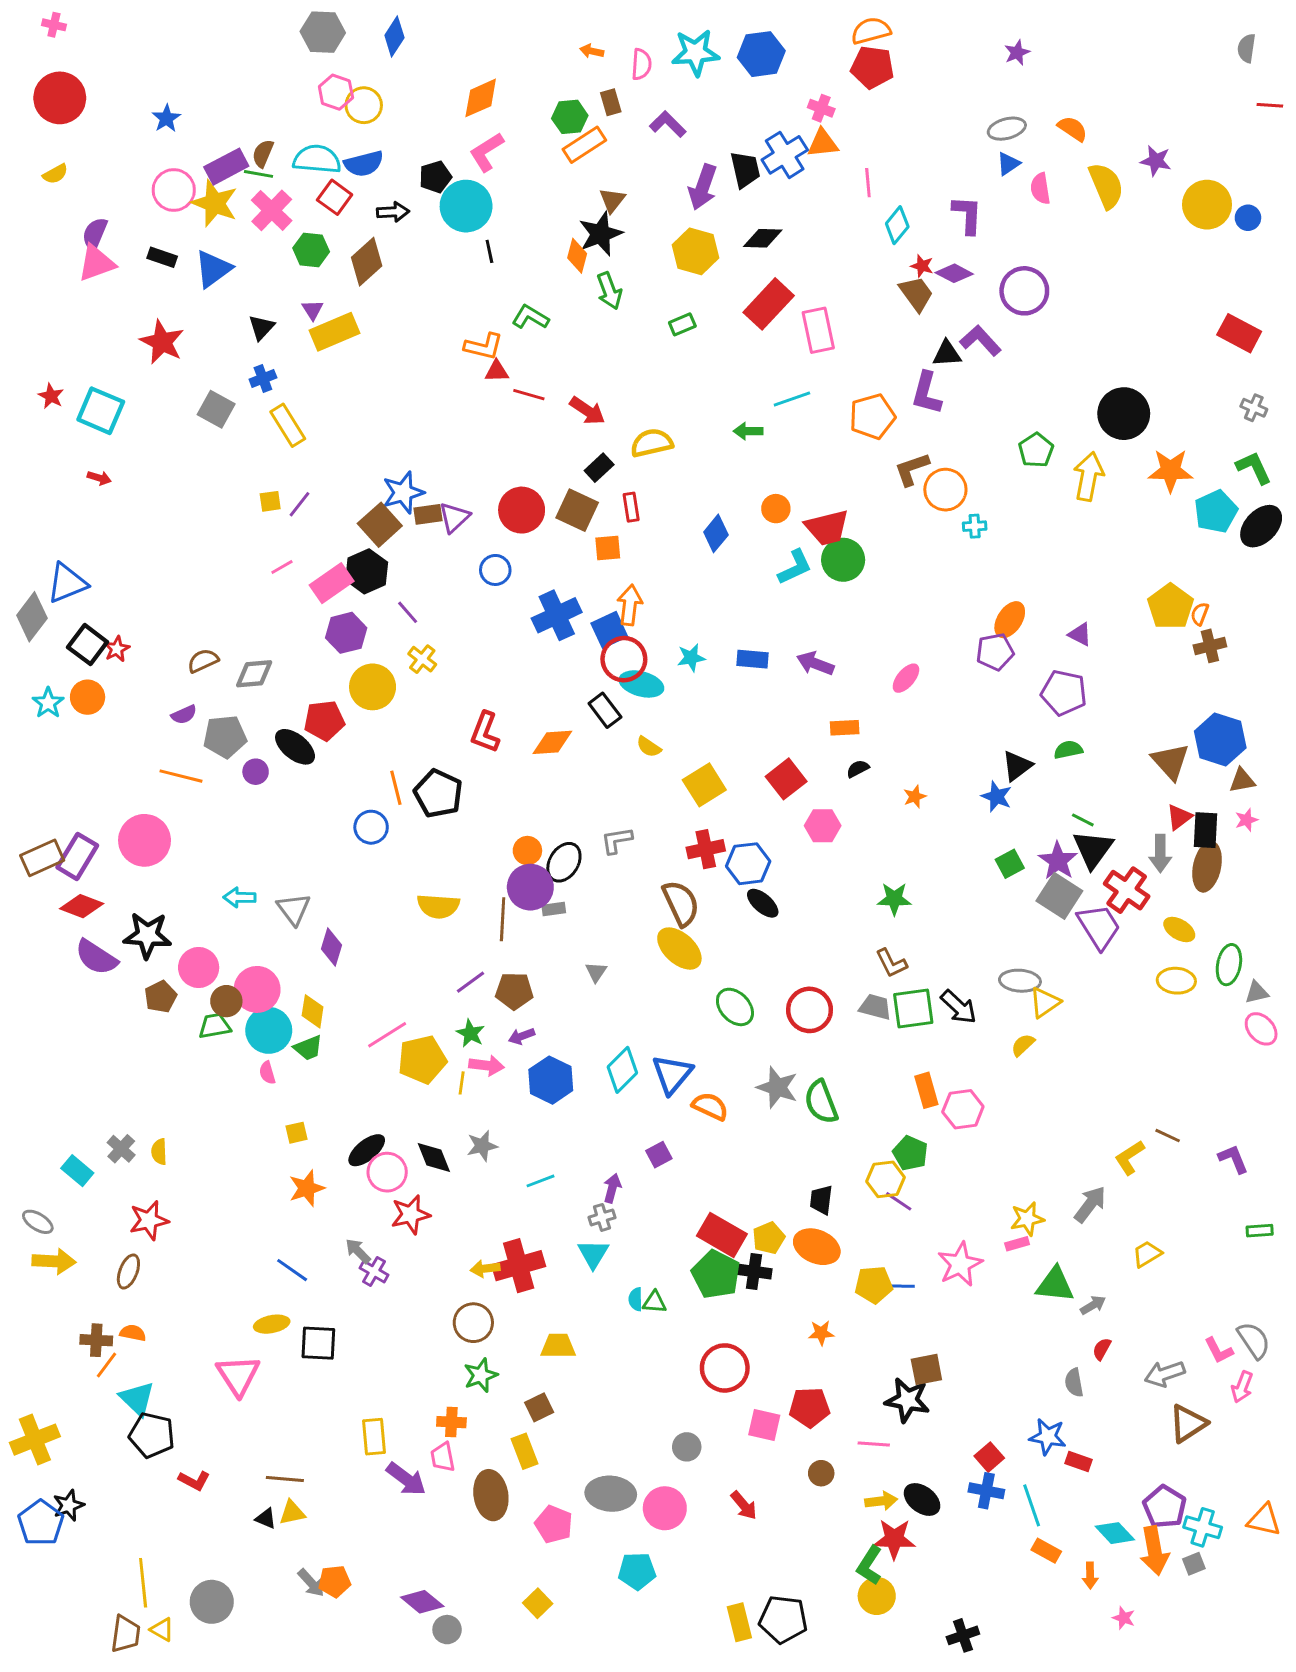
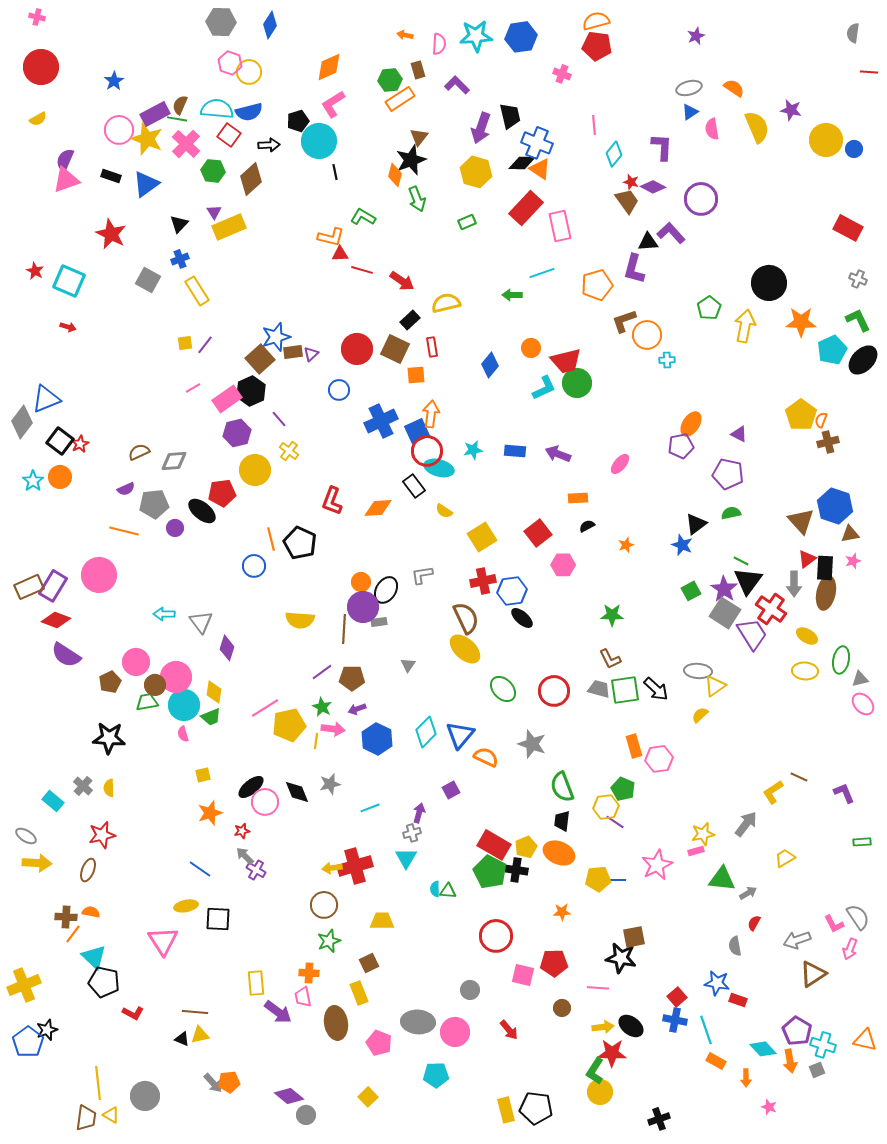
orange triangle: (823, 143) -> (540, 169), moved, turned 40
blue cross: (785, 155) -> (537, 143), moved, turned -36
purple triangle: (454, 517) -> (311, 354), size x0.7
black star: (147, 935) -> (109, 738), moved
green semicircle: (821, 1102) -> (562, 787), moved
red star: (411, 1214) -> (242, 831), moved, size x0.6
orange arrow: (1154, 1551) -> (790, 1061), size x0.7

